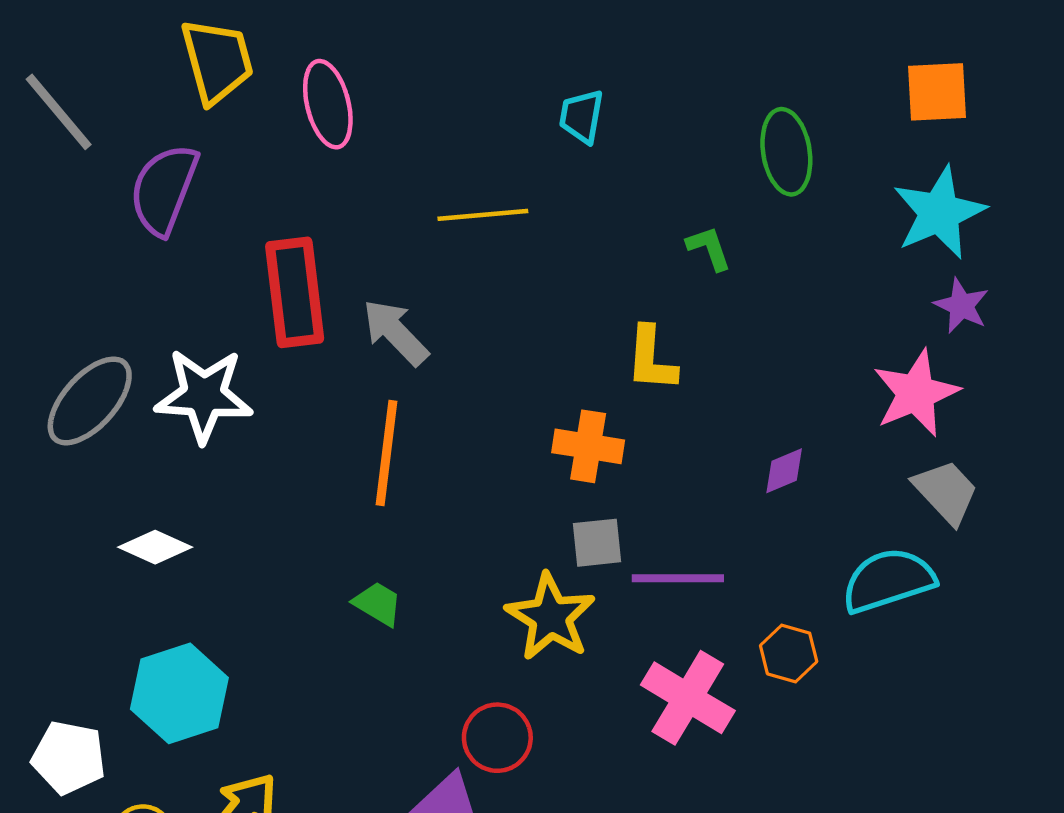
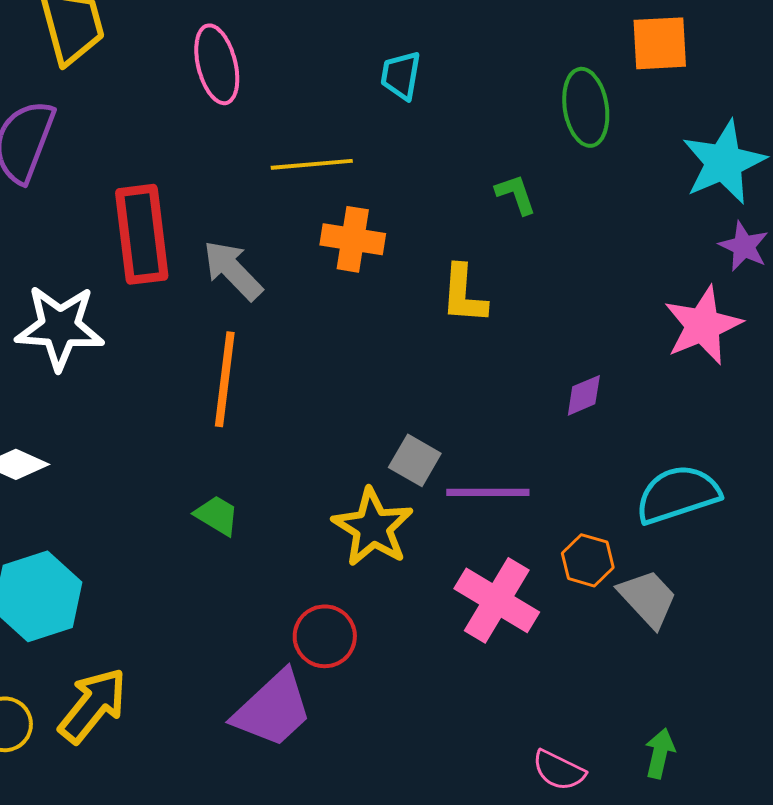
orange square: (937, 92) -> (660, 43), moved
pink ellipse: (328, 104) -> (217, 64), moved
orange cross: (588, 446) -> (353, 239), moved
gray trapezoid: (946, 492) -> (648, 598), moved
gray square: (597, 543) -> (415, 460), turned 36

